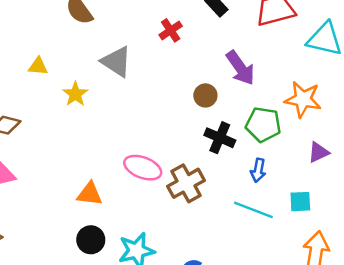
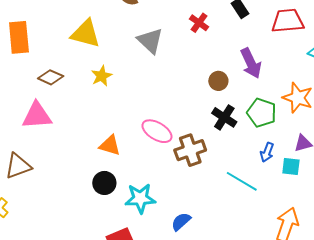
red cross: (171, 30) -> (199, 23), turned -30
yellow triangle: (38, 66) -> (86, 34), size x1.8
yellow star: (75, 94) -> (102, 76), moved
blue arrow: (258, 170) -> (267, 152), moved
cyan square: (300, 202) -> (291, 167), moved

